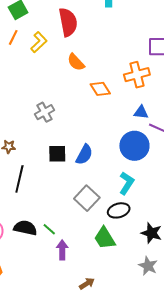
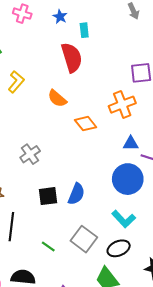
red semicircle: (68, 22) -> (72, 57), moved
cyan L-shape: (127, 183) -> (124, 219), turned 110
green line: (49, 229) -> (48, 246), moved

